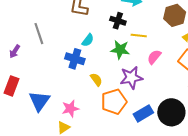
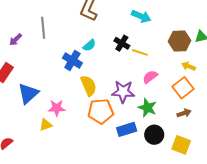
black cross: (118, 21) -> (122, 43), moved
green star: (120, 50) -> (147, 108), moved
yellow semicircle: (96, 79) -> (89, 86), size x1.5
black circle: (171, 112) -> (154, 135), size x0.7

